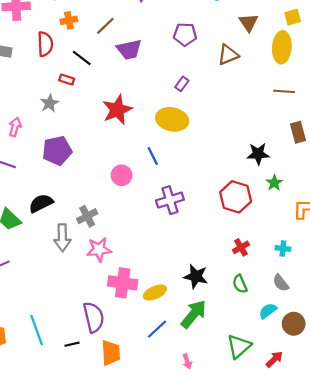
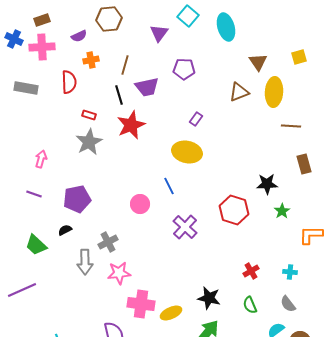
brown line: (105, 26) -> (125, 65), turned -30
purple pentagon: (185, 34) -> (184, 69), moved
yellow ellipse: (282, 47) -> (274, 92), moved
black line: (82, 58) -> (119, 95), moved, turned 36
gray star: (49, 103) -> (89, 142), moved, size x1.5
red star: (117, 110) -> (131, 125), moved
purple pentagon: (57, 151) -> (77, 199), moved
red hexagon: (236, 197) -> (234, 210), moved
purple cross: (170, 200) -> (185, 227), turned -30
black semicircle: (41, 203) -> (65, 230), size x0.6

